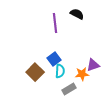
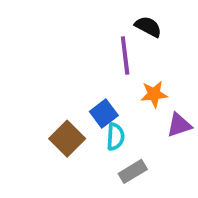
purple line: (55, 23) -> (125, 56), moved
orange star: (82, 74) -> (154, 94), moved

